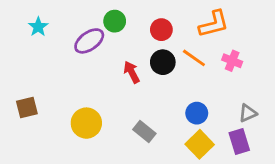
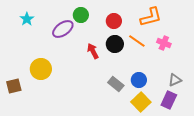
brown square: (27, 107) -> (14, 86), moved
yellow circle: (86, 123) -> (41, 69), moved
gray rectangle: (144, 132) -> (116, 84), moved
purple rectangle: (239, 141) -> (169, 100), turned 42

